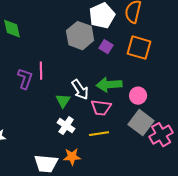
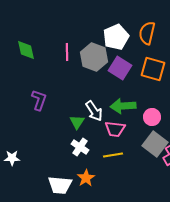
purple square: (106, 47) -> (120, 68), size x1.6
pink line: (41, 71) -> (67, 52), moved
orange star: (72, 157) -> (86, 178), turned -30

